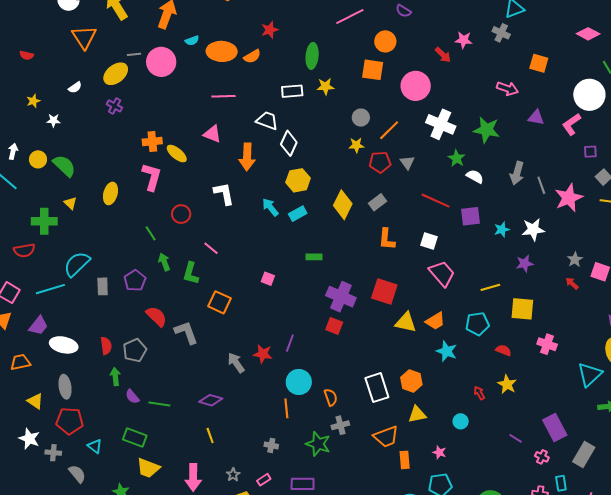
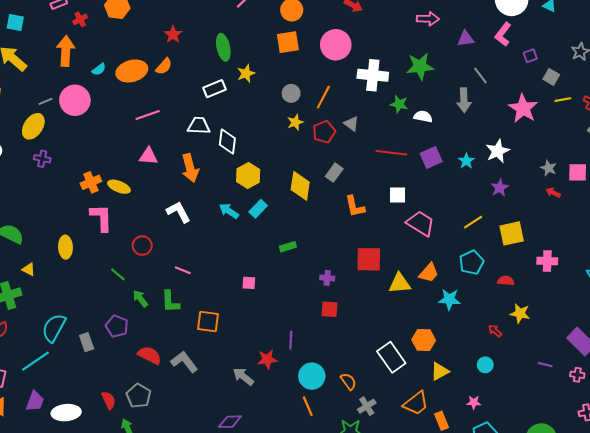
gray line: (541, 185) -> (480, 76), moved
purple cross: (341, 297) -> (327, 278), size x0.5

